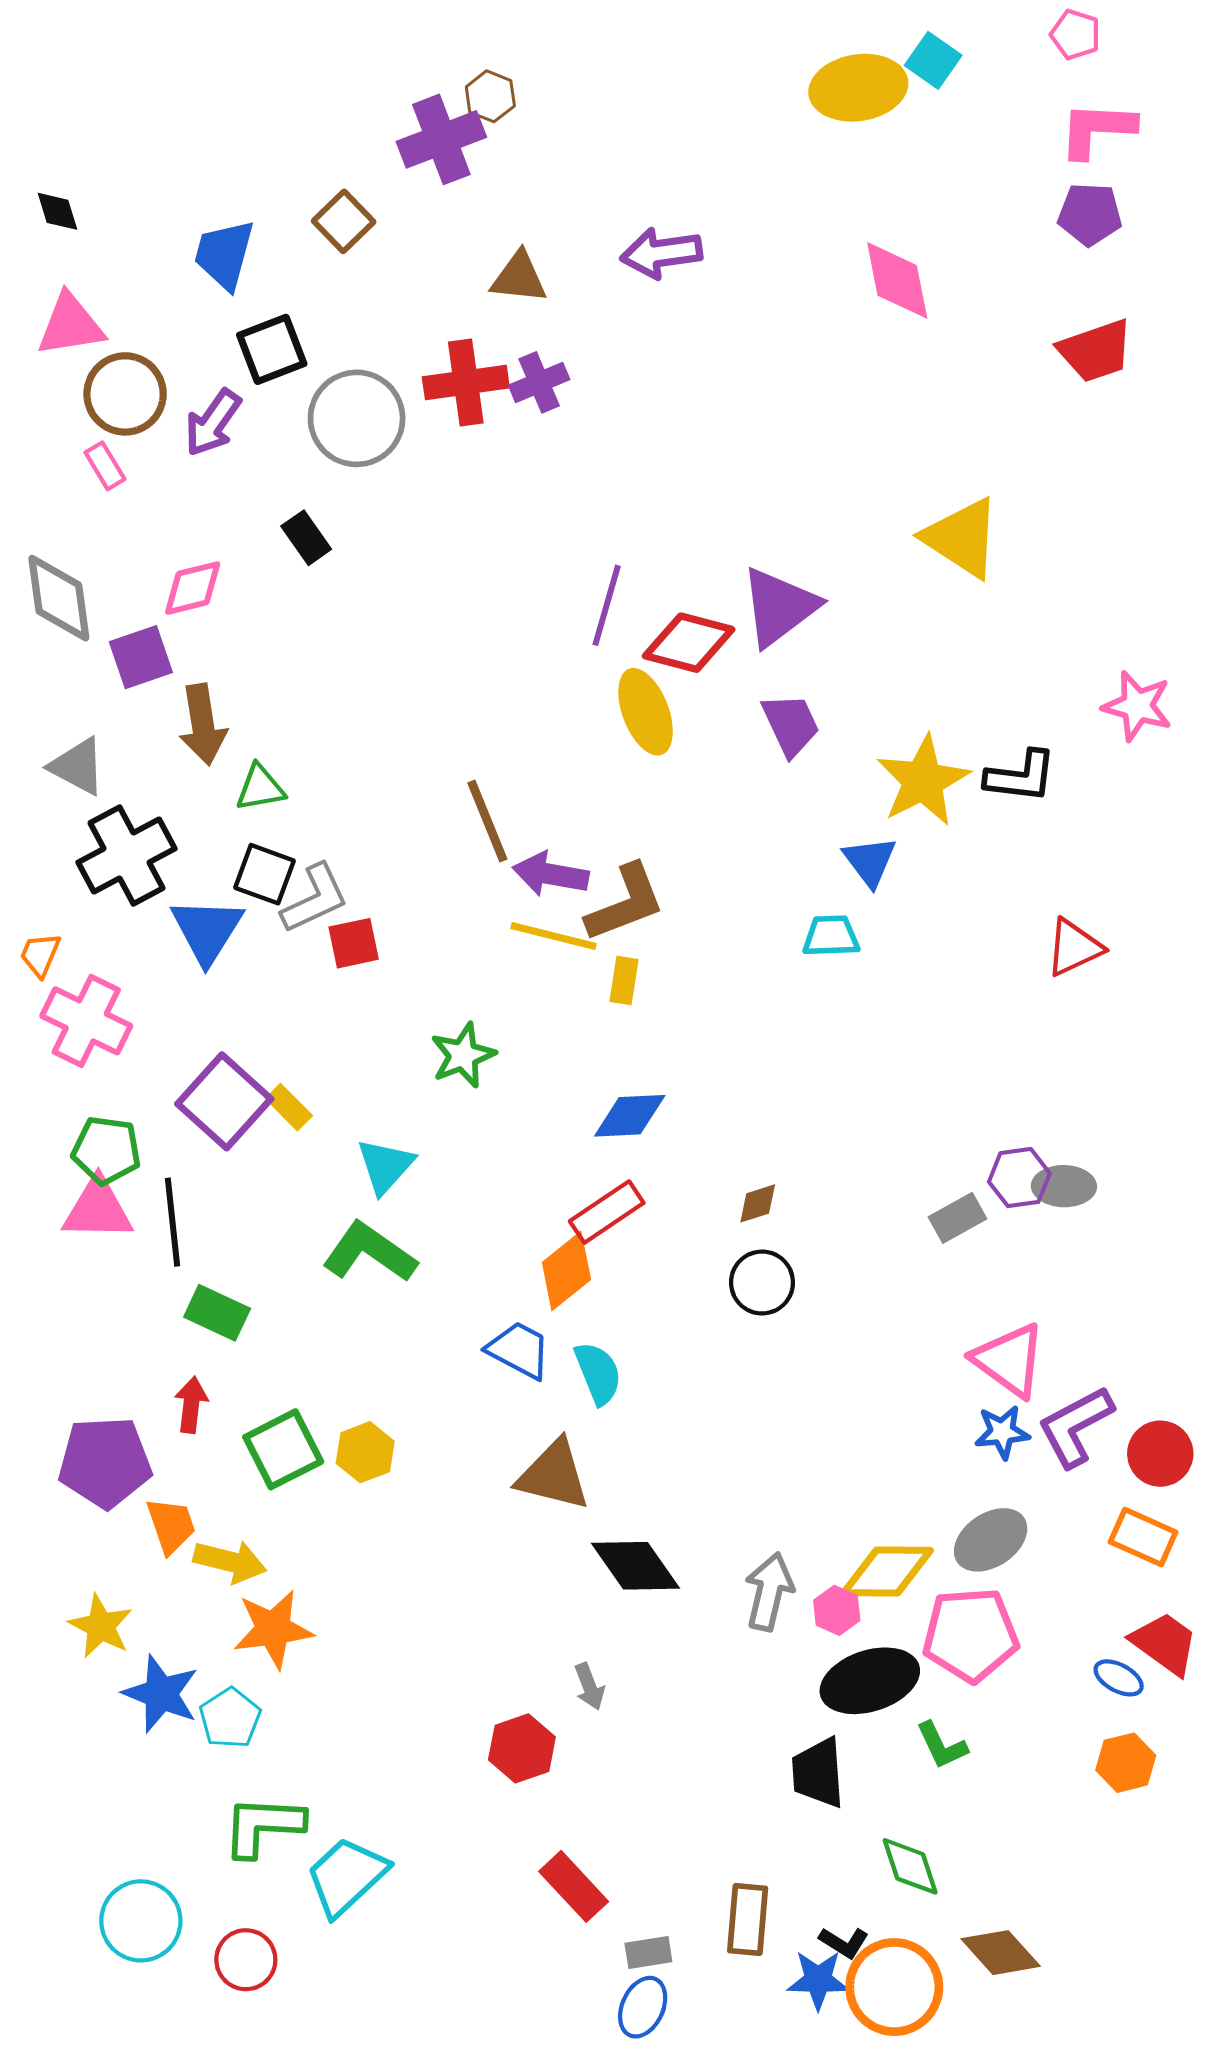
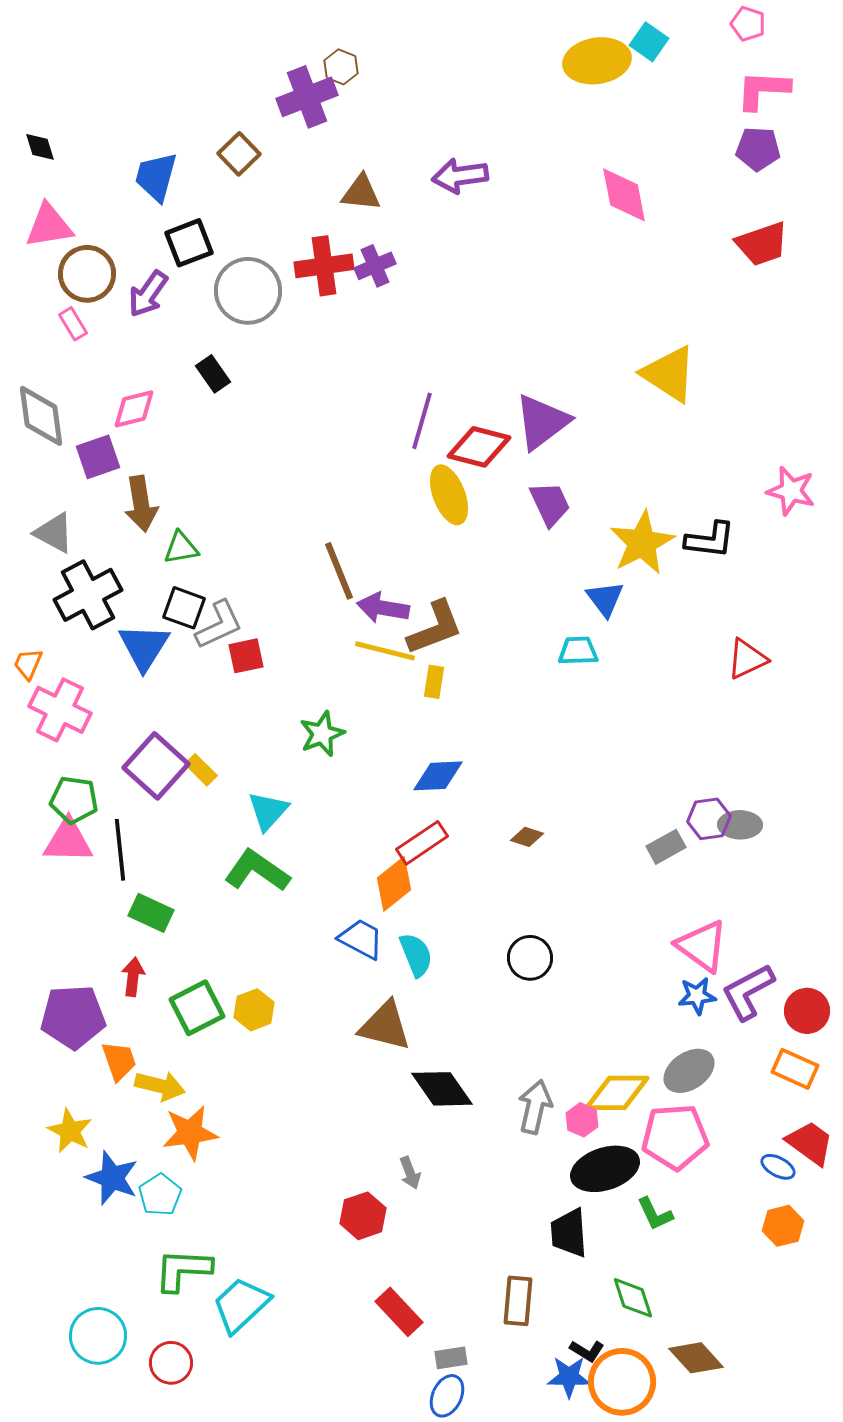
brown diamond: (758, 1203) -> (527, 837), turned 36
black circle: (762, 1283) -> (530, 958), moved
brown rectangle: (748, 1919) -> (518, 1301), moved

